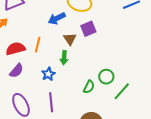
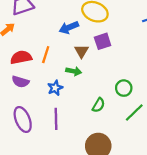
green arrow: (64, 58) -> (74, 71), turned -88
purple semicircle: (16, 71) -> (20, 82), turned 63
green circle: (106, 77) -> (124, 88), moved

